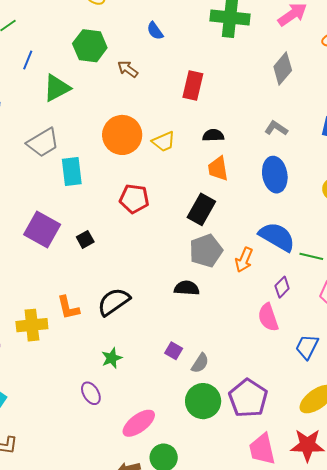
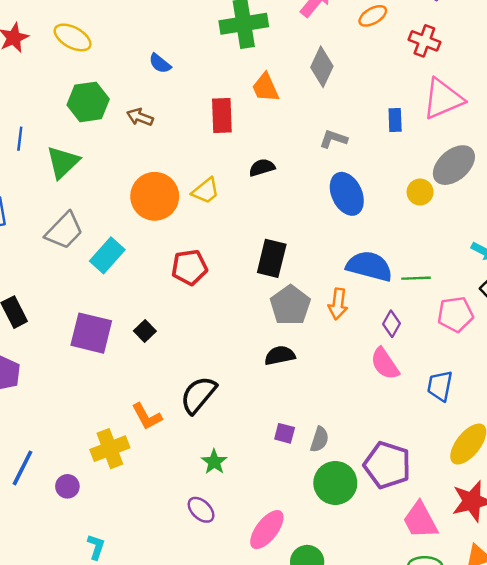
orange trapezoid: (218, 169) -> (265, 88), moved
cyan rectangle: (72, 171) -> (107, 255), turned 64

